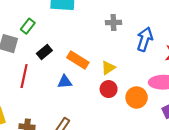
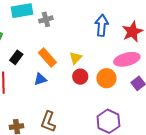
gray cross: (113, 22) -> (46, 19), moved
orange rectangle: (78, 60) -> (47, 58), turned 30

